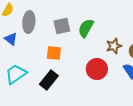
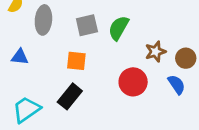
blue triangle: (11, 39) -> (20, 57), moved, turned -32
cyan trapezoid: (16, 74) -> (26, 110), moved

